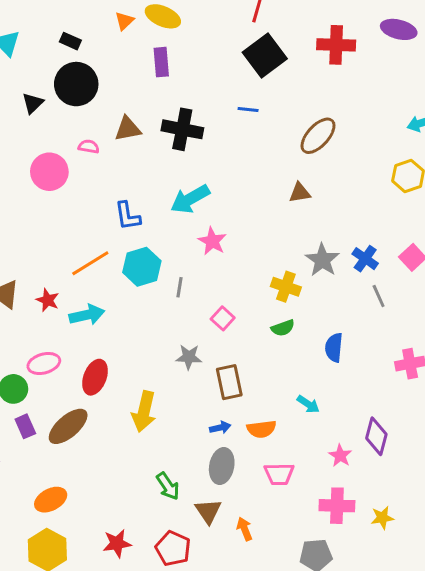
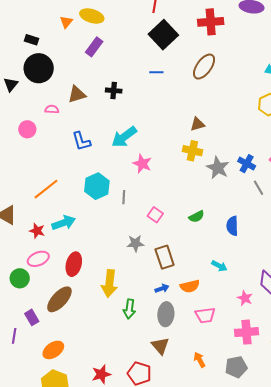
purple rectangle: (161, 62) -> (94, 47), turned 48
black cross: (182, 129) -> (114, 91), size x0.6
brown ellipse: (318, 136) -> (204, 67), moved
pink circle: (49, 172) -> (27, 129), size x0.7
blue L-shape: (128, 216) -> (81, 141), moved
orange line: (90, 263) -> (46, 189), moved
yellow cross: (286, 287) -> (192, 151), moved
red star: (48, 300) -> (37, 231), moved
purple rectangle: (25, 426) -> (32, 317), moved
green arrow: (168, 486) -> (129, 309), moved, turned 48
orange arrow: (245, 529) -> (199, 360), moved

